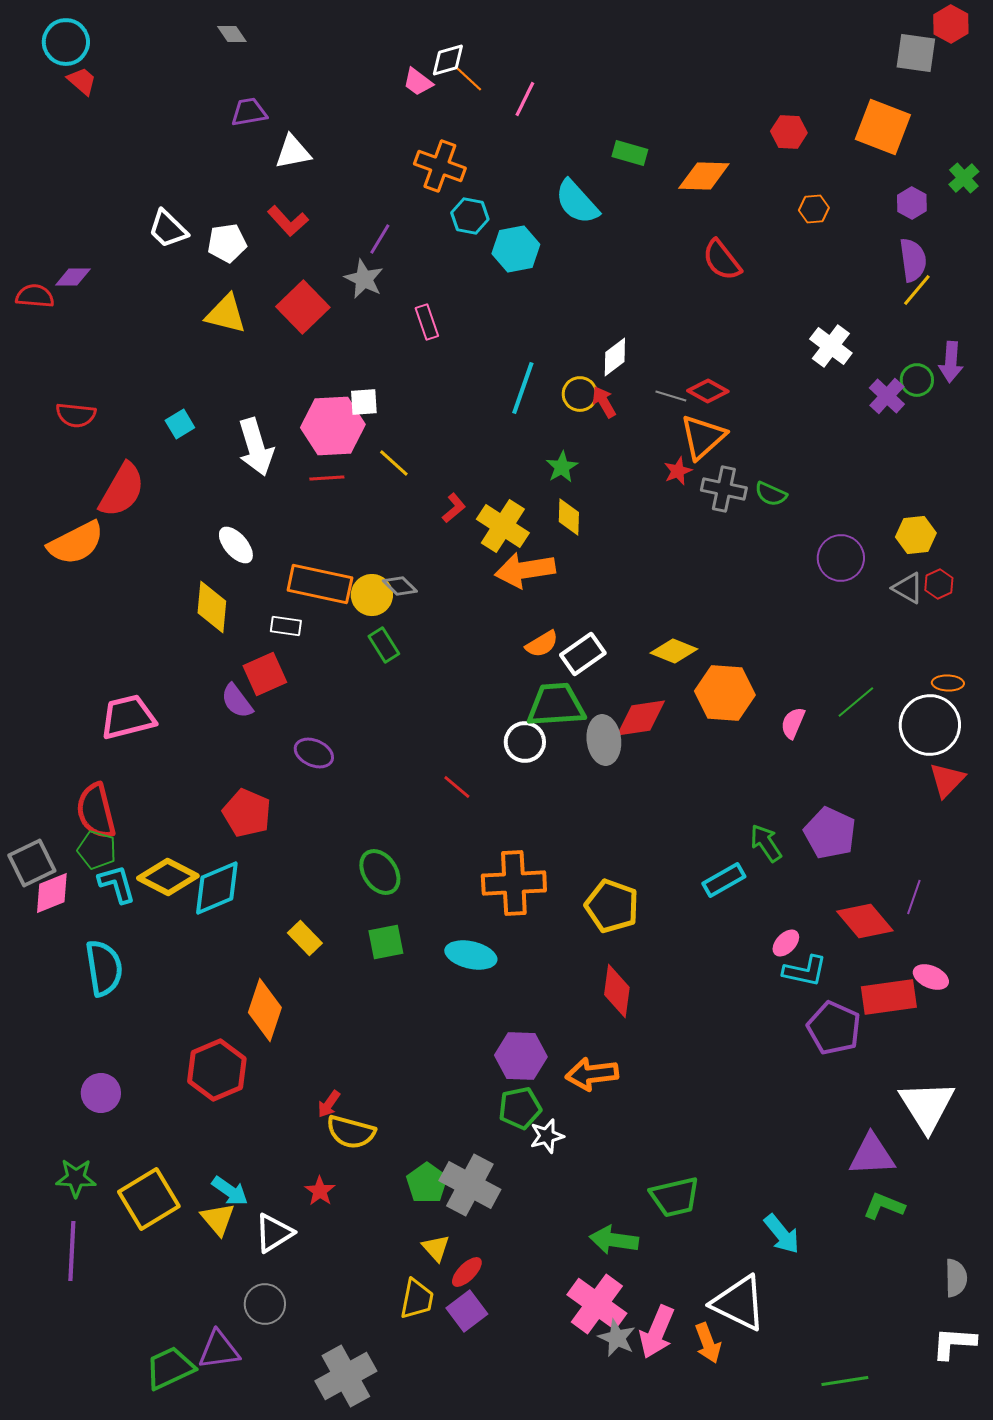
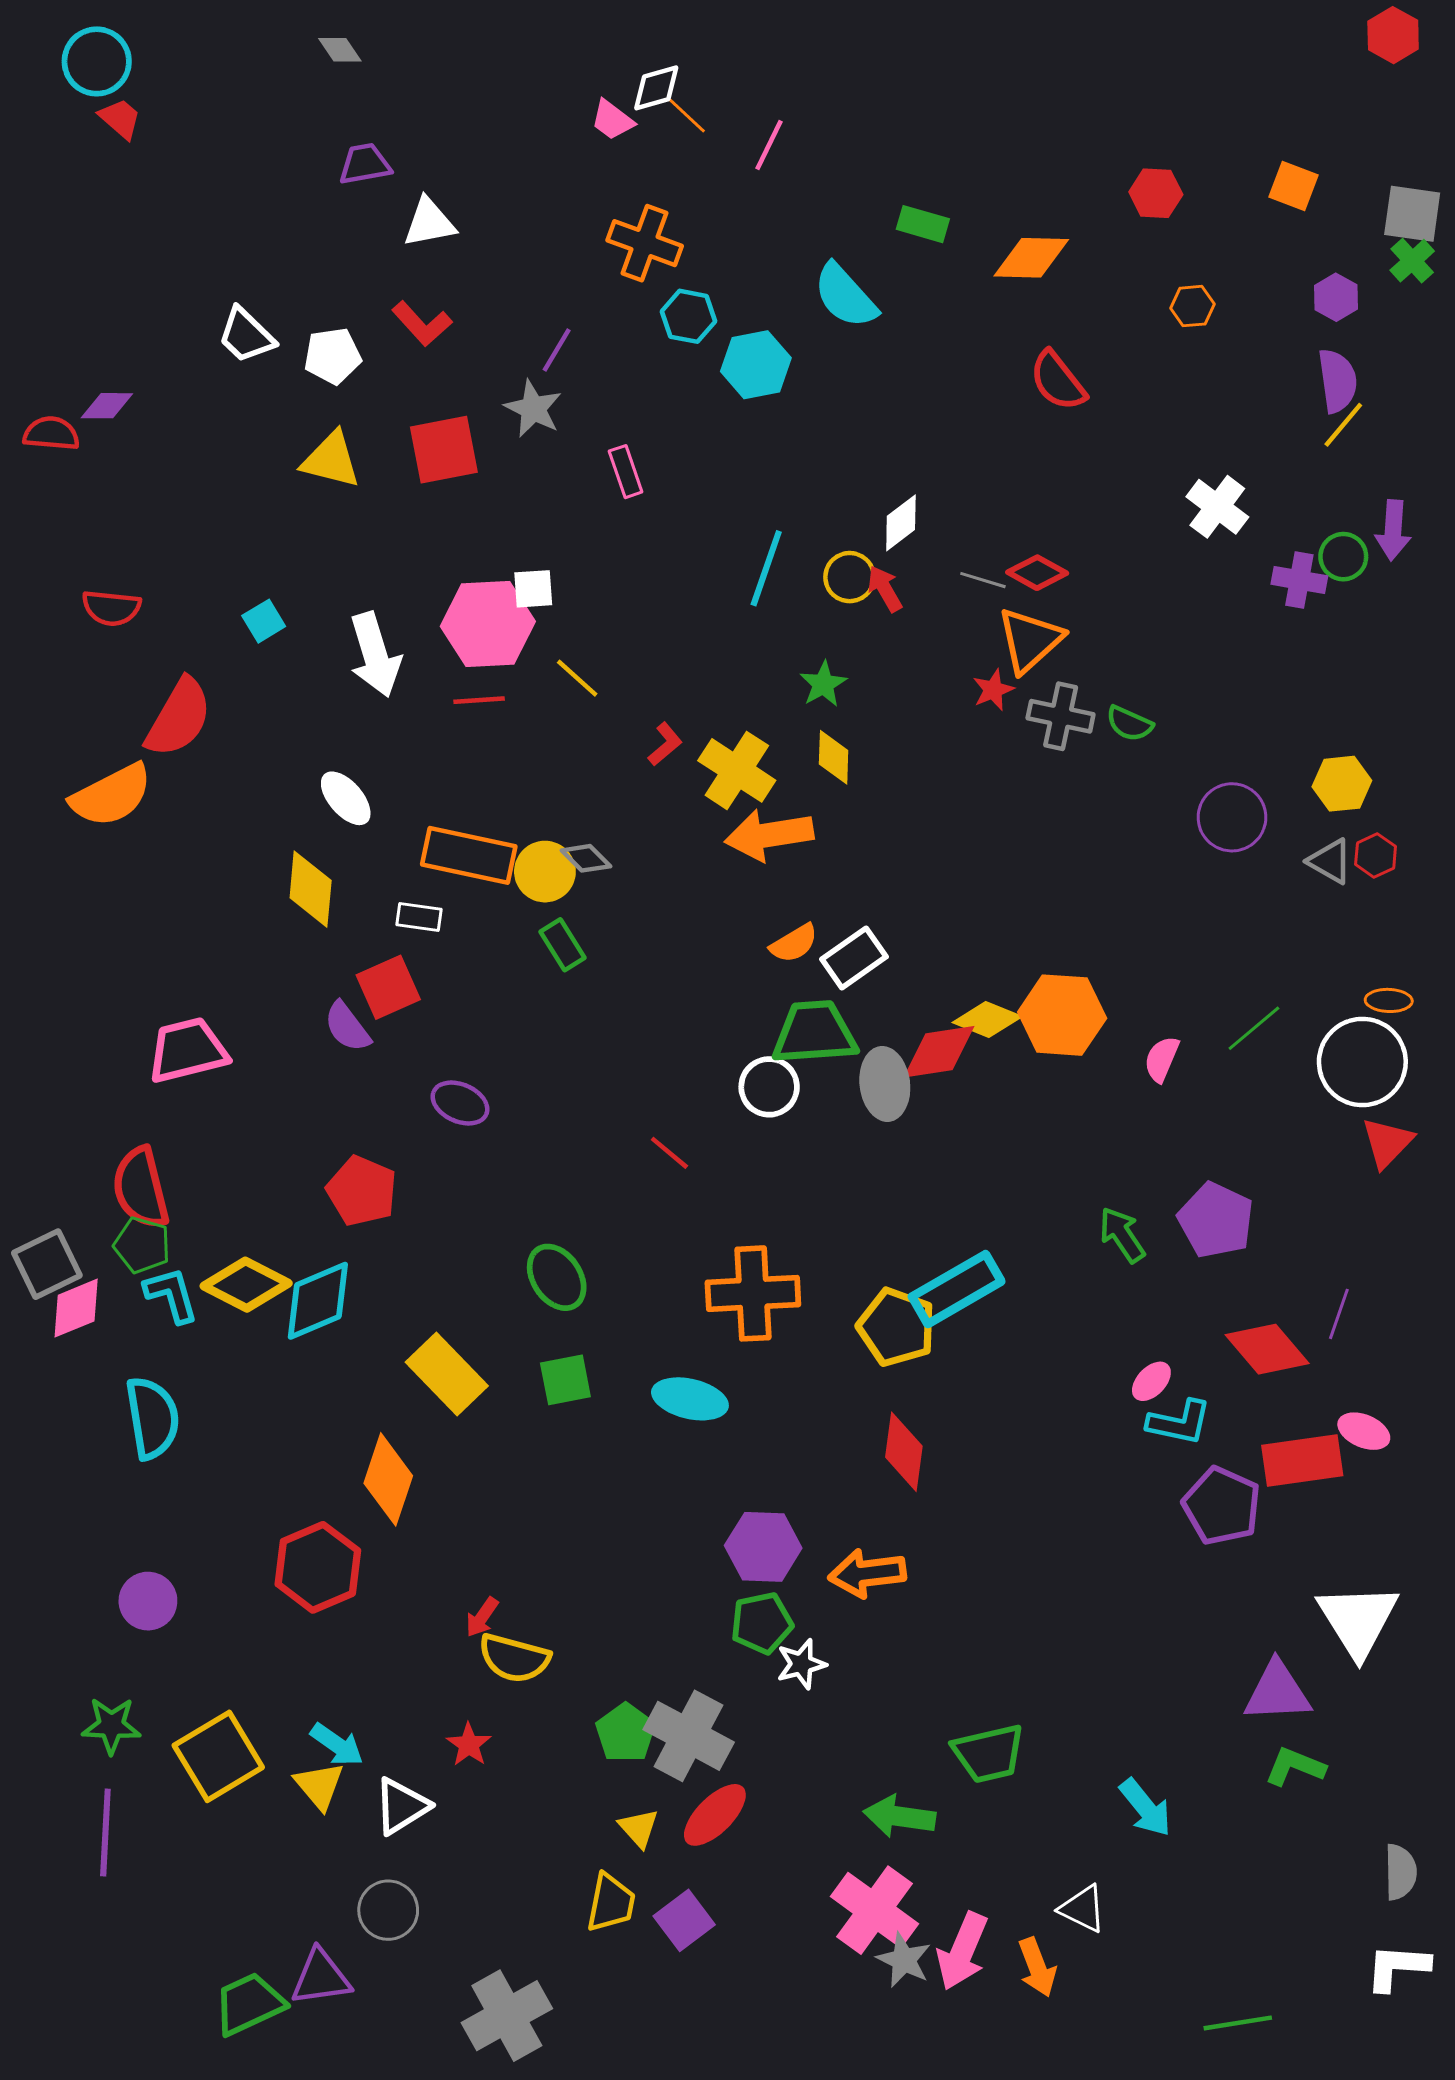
gray square: (916, 53) -> (1412, 214), moved
orange square: (883, 127) -> (1294, 186), size x0.6
red square: (303, 307) -> (444, 450), turned 33
purple cross: (887, 396) -> (1299, 580), turned -33
yellow diamond: (674, 651) -> (987, 1019), moved
cyan rectangle: (724, 880) -> (957, 1289), moved, size x1.5
yellow rectangle: (305, 938) -> (447, 1374), size x1.6
red ellipse: (467, 1272) -> (715, 1815), moved, size x1.4
white triangle: (739, 1303) -> (1083, 1909), size x0.6

